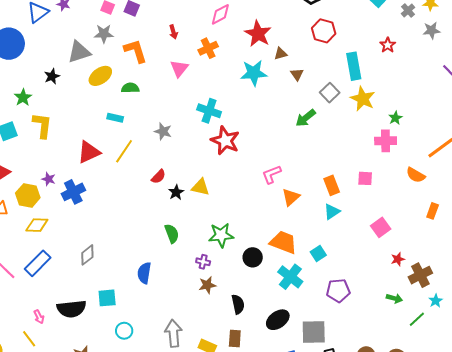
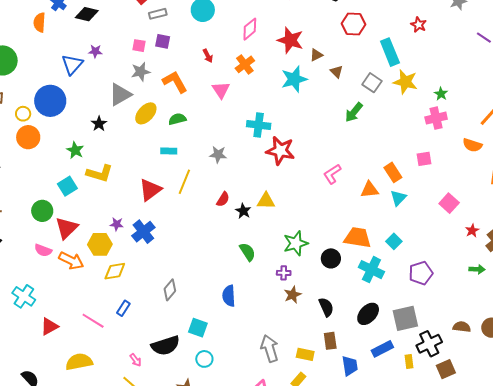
yellow L-shape: (42, 125) -> (100, 173), turned 112
orange triangle: (291, 197) -> (370, 190), moved, turned 48
blue rectangle: (38, 263) -> (123, 308), size x0.6
cyan square: (107, 298) -> (198, 328), turned 36
cyan circle: (124, 331) -> (204, 359), moved

